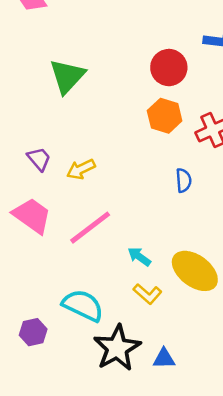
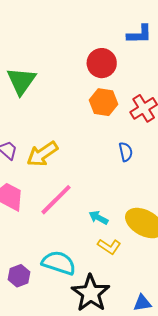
yellow arrow: (81, 169) -> (42, 154), size x1.4
purple hexagon: (33, 332) -> (19, 276), moved
blue triangle: (164, 358) -> (142, 303), moved

